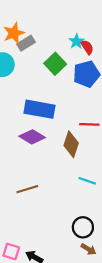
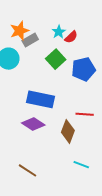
cyan star: (76, 41) -> (59, 32), moved
red semicircle: (87, 47) -> (71, 37), moved, turned 80
brown line: (27, 189) -> (28, 170), turned 48

